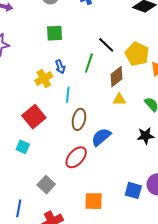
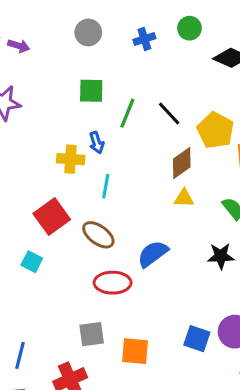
green line: (89, 63) -> (127, 113), moved
yellow cross: (44, 79) -> (71, 159), turned 30
brown ellipse: (79, 119) -> (98, 235), moved, turned -70
red ellipse: (76, 157) -> (113, 283), turned 45
gray square: (46, 185) -> (92, 334), moved, turned 36

